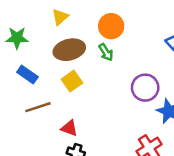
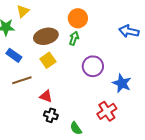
yellow triangle: (60, 17) -> (23, 11), moved
green arrow: (106, 52) -> (74, 38), turned -128
purple circle: (145, 88) -> (93, 66), moved

